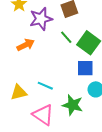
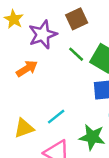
cyan line: (45, 86) -> (56, 117), turned -56

